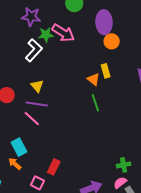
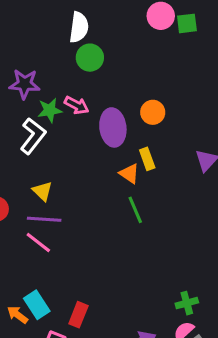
purple ellipse: (104, 22) -> (113, 127), moved
pink arrow: (63, 33) -> (77, 105), size x0.7
cyan rectangle: (19, 147) -> (37, 305), moved

